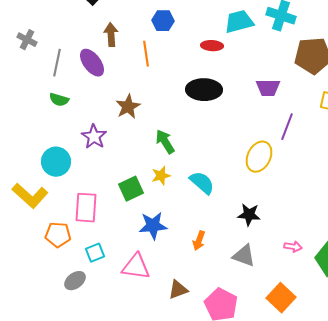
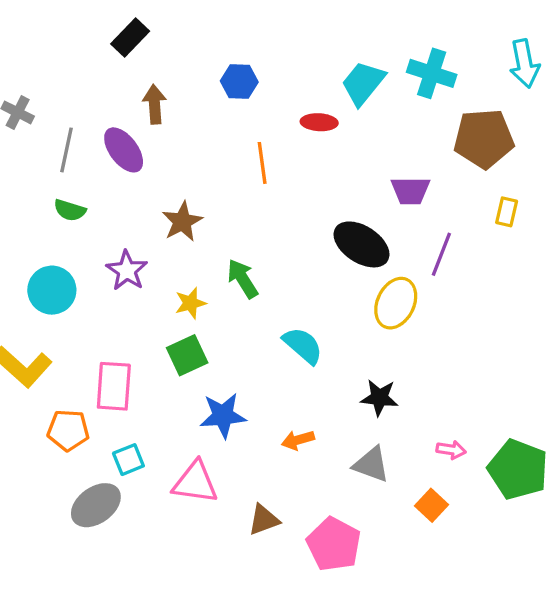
cyan trapezoid: (239, 22) -> (363, 83), turned -36
orange line: (146, 54) -> (262, 163), moved
black ellipse: (204, 90) -> (362, 244), moved, turned 32
cyan circle: (56, 162) -> (52, 290), moved
yellow star: (161, 176) -> (190, 303), moved
orange arrow: (199, 241) -> (298, 440), turned 54
gray ellipse: (75, 281) -> (96, 505), size x1.4
orange square: (281, 298) -> (432, 505), moved, size x0.7

